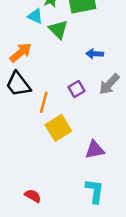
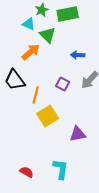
orange arrow: (21, 53) -> (31, 52), moved
purple square: (76, 89) -> (63, 84), turned -32
cyan L-shape: (95, 191) -> (61, 169), moved

